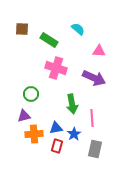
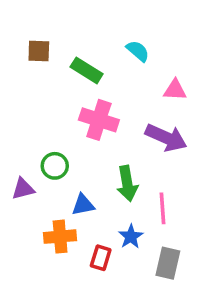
purple triangle: (24, 116) -> (23, 189), moved
blue triangle: (56, 128) -> (83, 205), moved

